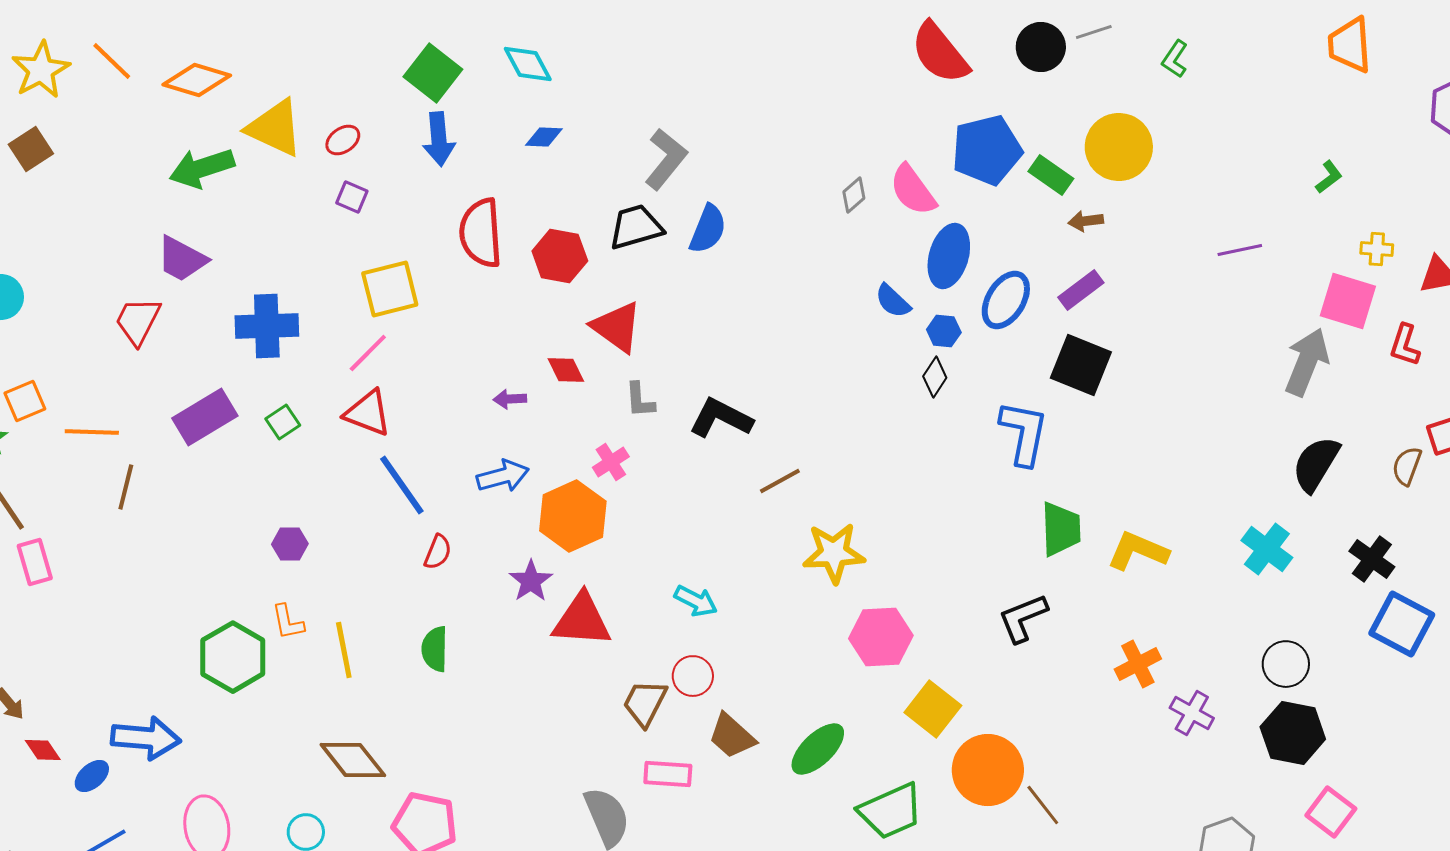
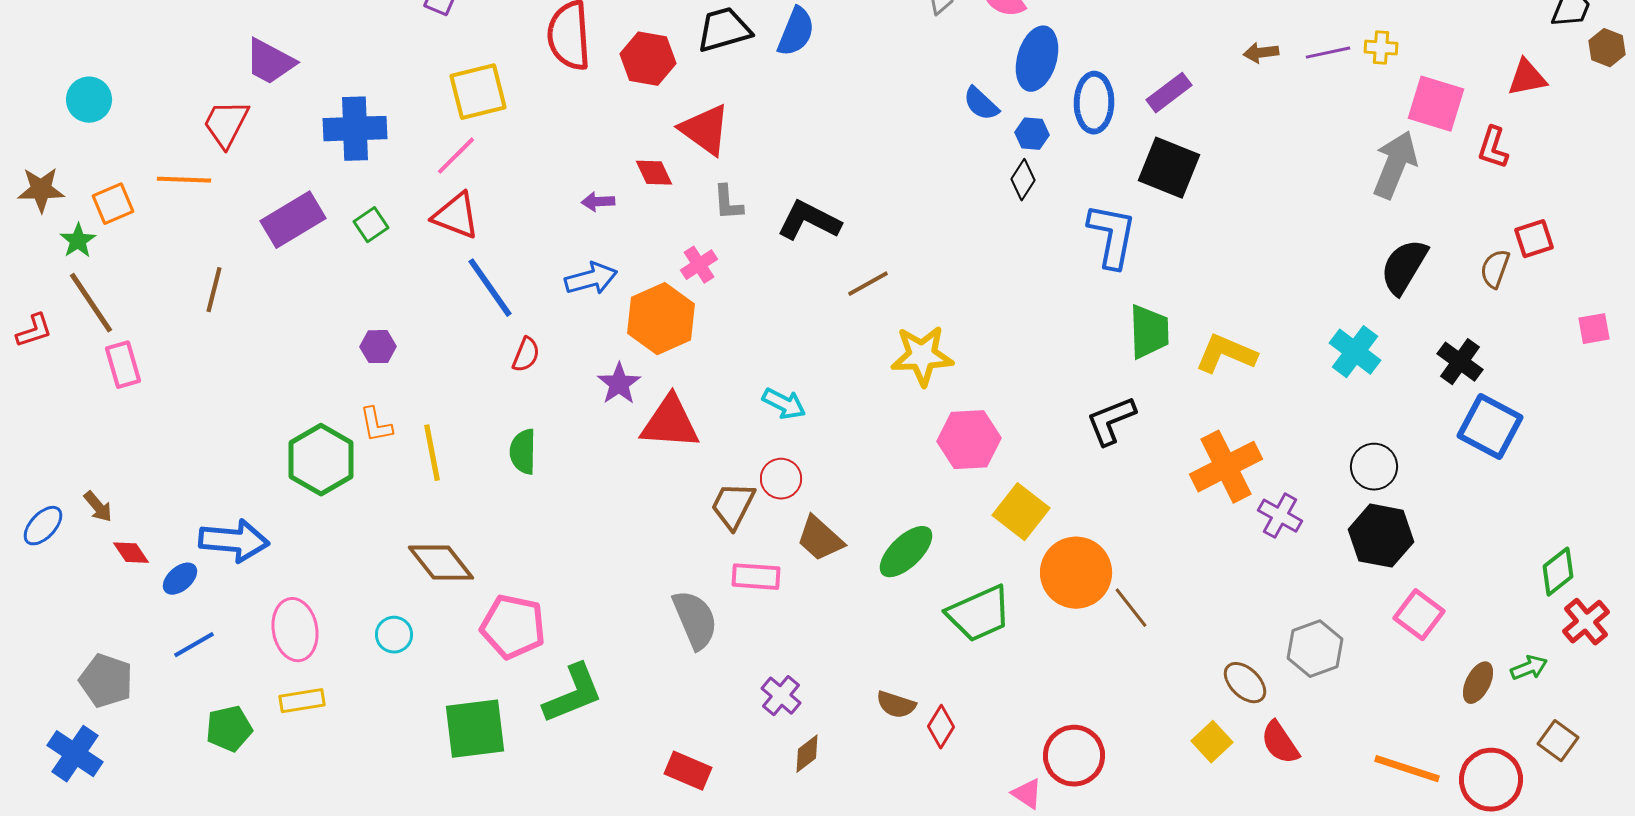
brown arrow: (1086, 221) -> (1261, 53), moved
yellow cross: (1377, 249) -> (1381, 48), moved
blue ellipse: (1006, 300) -> (1094, 103), turned -30
orange line: (92, 432) -> (184, 180), moved
orange cross: (1138, 664) -> (1226, 467), size x1.5

